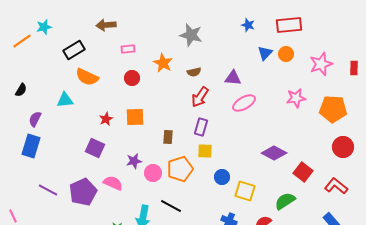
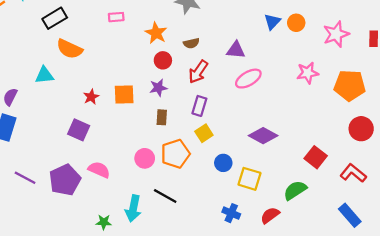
red circle: (132, 78) -> (163, 60), moved
yellow square: (205, 151) -> (204, 133), turned -35
purple diamond: (274, 153) -> (263, 136), moved
purple star: (134, 161) -> (158, 88), moved

